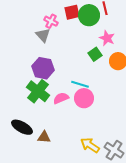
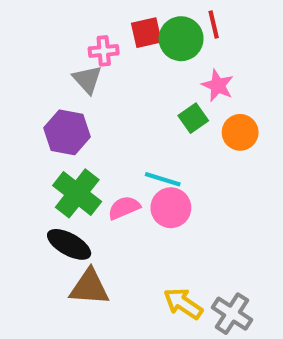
pink cross: (51, 21) -> (104, 51), turned -32
purple hexagon: (43, 68) -> (67, 132), moved
black ellipse: (22, 127) -> (69, 244), moved
brown triangle: (44, 137) -> (89, 287), size x1.5

